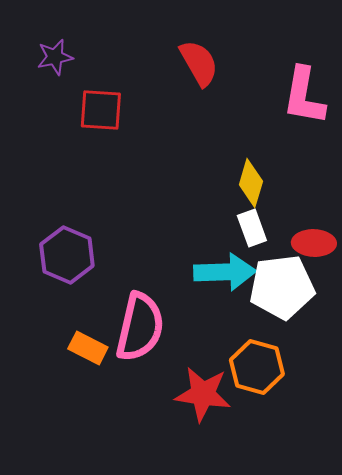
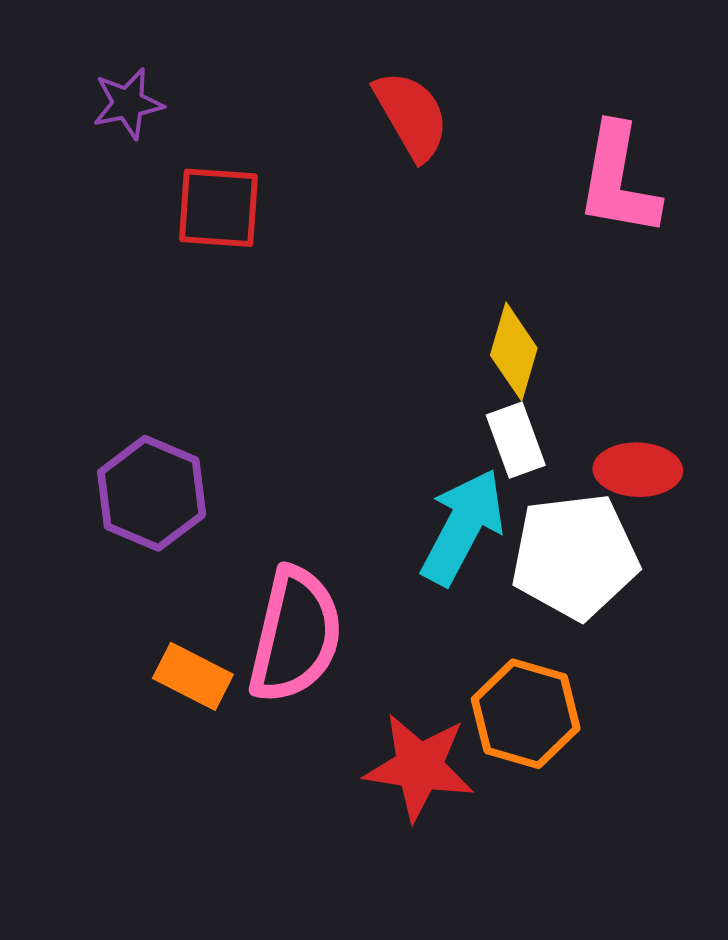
cyan arrow: (225, 272) -> (463, 527), turned -60

